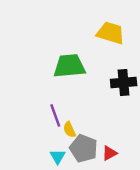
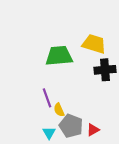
yellow trapezoid: (111, 33) -> (94, 44), moved

